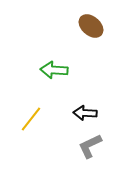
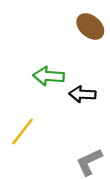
black arrow: (85, 113) -> (82, 94), moved

